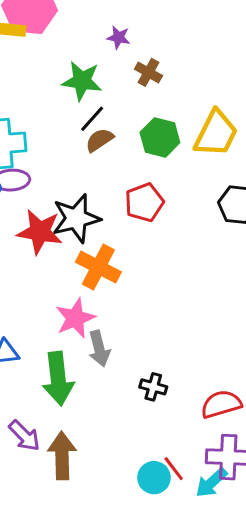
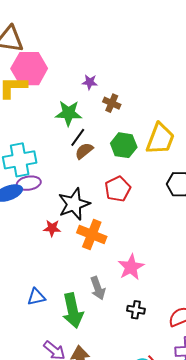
red star: (40, 232) -> (52, 228), moved, size x0.6
pink star: (75, 318) -> (131, 267), moved

